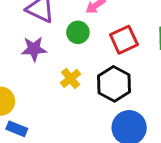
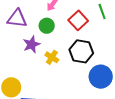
purple star: (34, 49) -> (32, 44), moved

